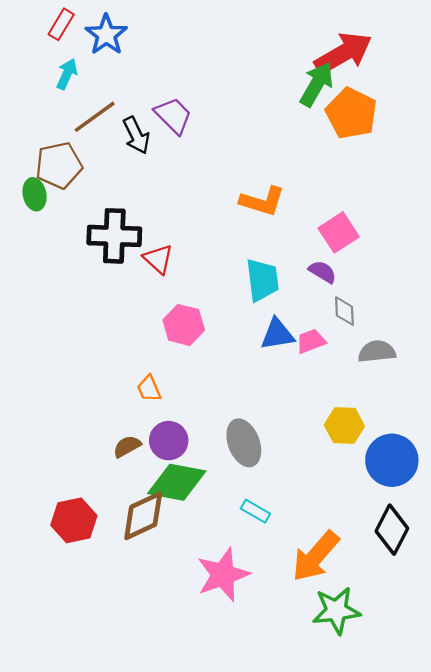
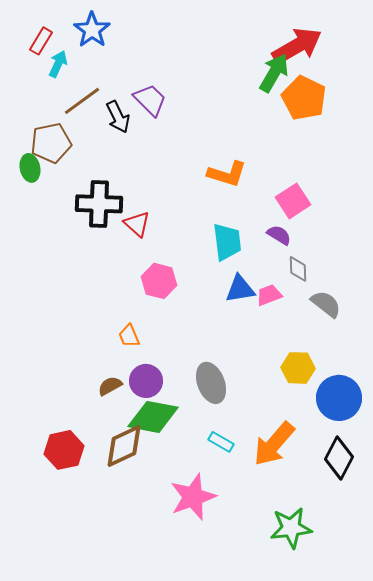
red rectangle: (61, 24) -> (41, 41), moved
gray semicircle: (377, 352) -> (326, 304), turned 44
orange arrow: (316, 556) -> (274, 444), moved

